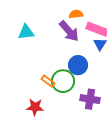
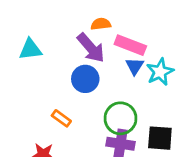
blue circle: (78, 65) -> (85, 79), moved
green circle: (63, 81) -> (120, 118), moved

